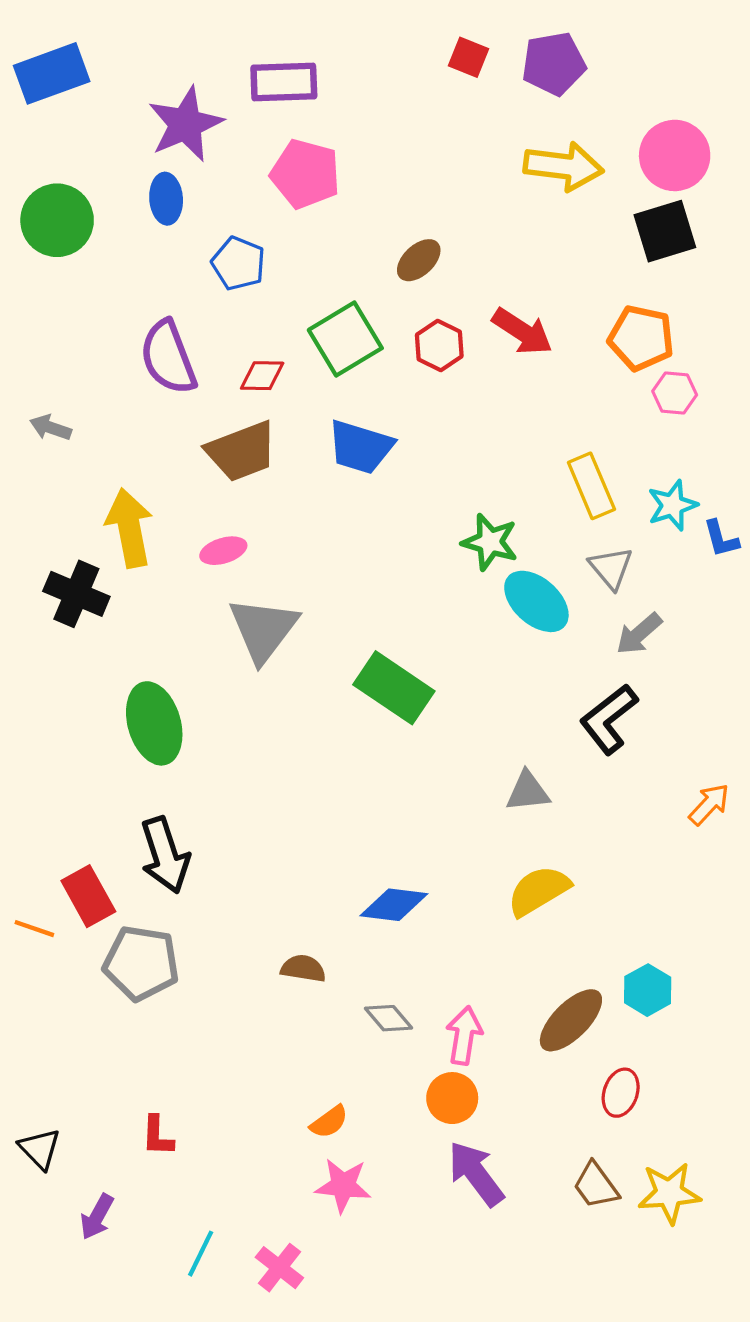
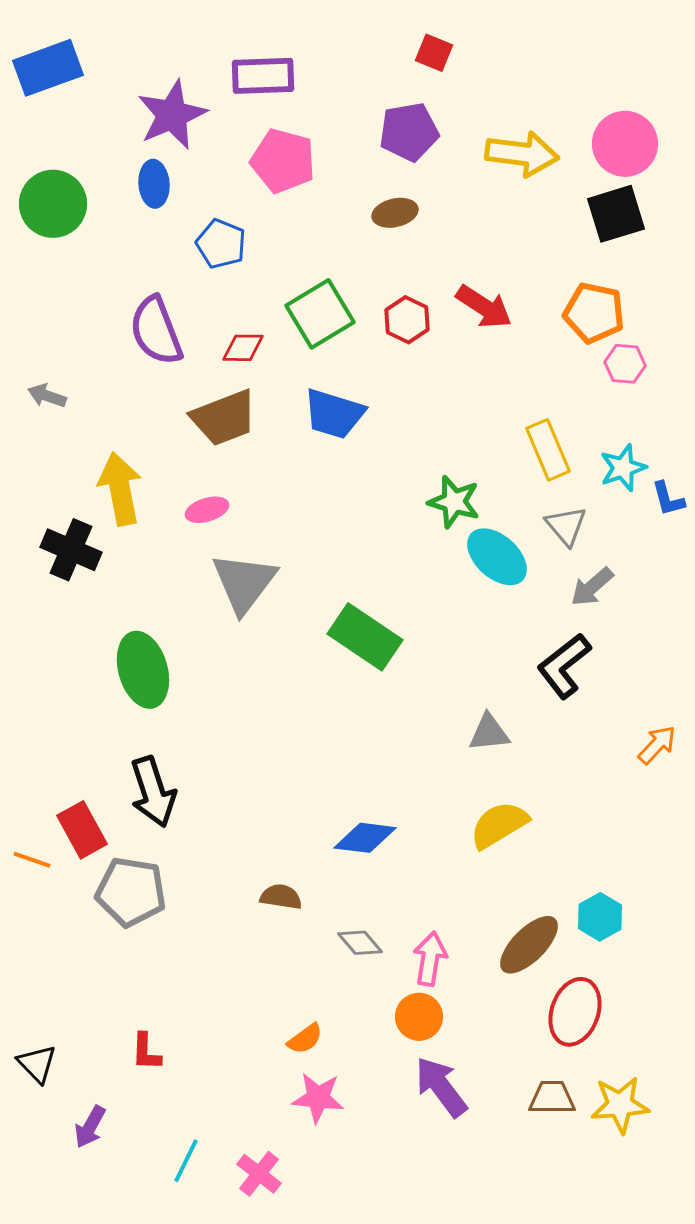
purple pentagon: (554, 64) -> (409, 132), moved
brown ellipse: (419, 260) -> (395, 213), moved, turned 30
red ellipse: (621, 1093) -> (575, 1012), size x1.5
brown trapezoid: (596, 1186) -> (552, 1098), turned 126

